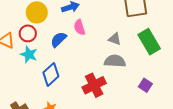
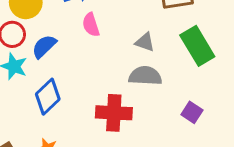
blue semicircle: (58, 39) -> (44, 46), moved
red cross: (94, 85) -> (114, 113), turned 30

